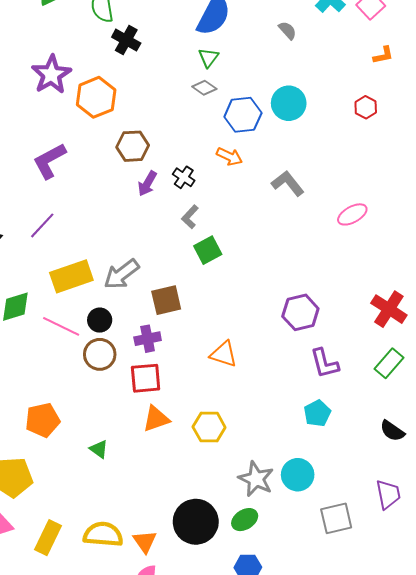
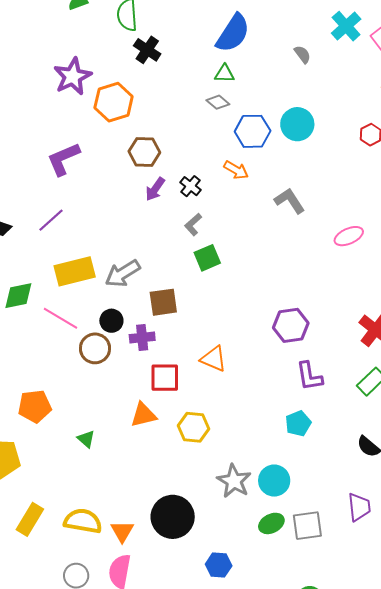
green triangle: (208, 58) -> (224, 74), turned 50
black circle: (100, 320) -> (111, 321), moved
red square: (146, 378) -> (165, 378), moved
green ellipse: (245, 520) -> (271, 523), moved

